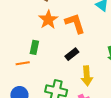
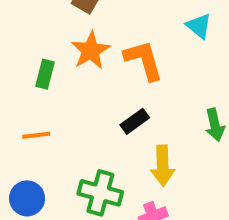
green rectangle: (34, 47) -> (45, 74), moved

